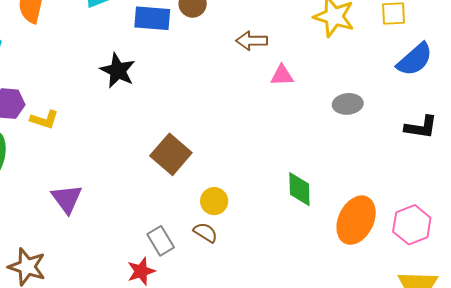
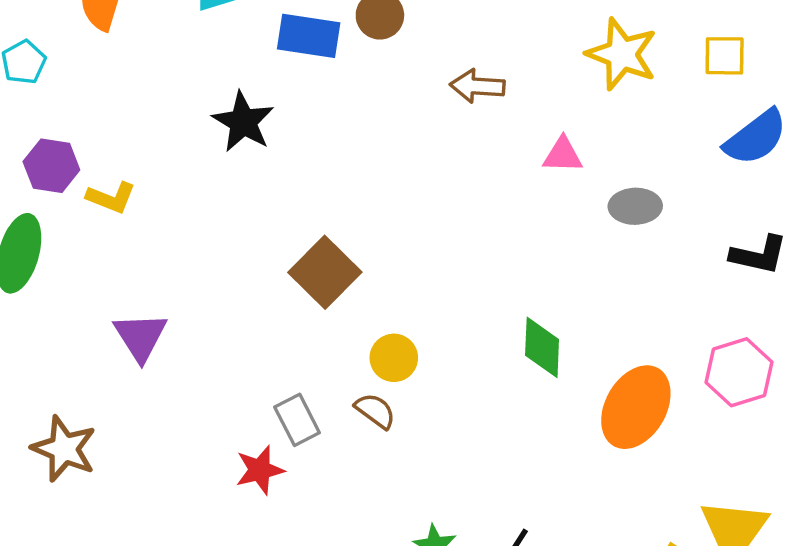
pink triangle: (282, 75) -> (563, 155), moved
pink hexagon: (412, 225) -> (739, 372), moved

